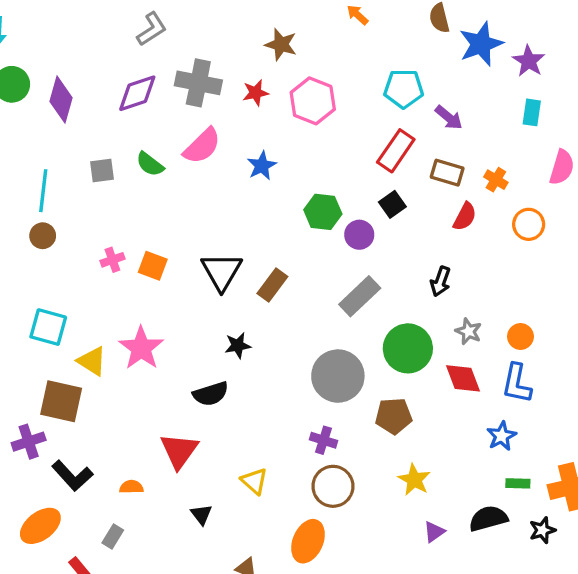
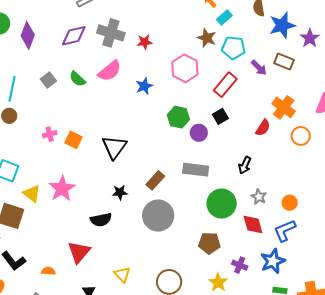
brown star: (281, 44) -> (207, 38), moved
pink hexagon: (313, 101) -> (185, 68), moved
cyan rectangle: (532, 112) -> (224, 18), moved, turned 35
gray square: (102, 170) -> (48, 80), turned -35
brown rectangle: (447, 173) -> (284, 61), moved
orange cross: (496, 180) -> (284, 107), size x1.6
brown rectangle: (272, 285) -> (155, 180), moved
gray rectangle: (360, 296) -> (196, 170), turned 45
gray circle: (338, 376) -> (158, 216), moved
blue L-shape: (517, 383) -> (285, 231), turned 50
blue star: (502, 436) -> (273, 261), size x1.4
purple cross: (323, 440) -> (240, 265), moved

